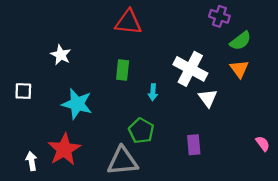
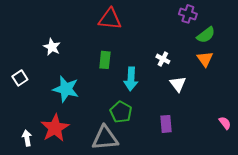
white cross: (190, 69) -> (163, 59), size x0.5
white square: (23, 91) -> (20, 78), turned -35
cyan arrow: (153, 92) -> (131, 79), size x1.6

